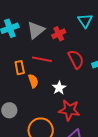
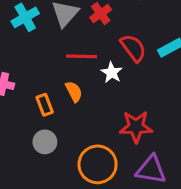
orange rectangle: (20, 68) -> (45, 105), moved
white star: (59, 88) -> (112, 73), moved

